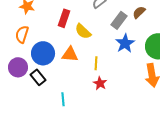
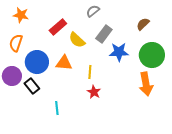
brown semicircle: (139, 12) -> (143, 24), moved
red rectangle: (64, 18) -> (58, 27), turned 30
gray rectangle: (119, 20) -> (104, 34), moved
blue star: (125, 43) -> (119, 52), turned 30

